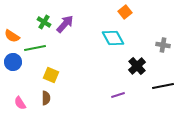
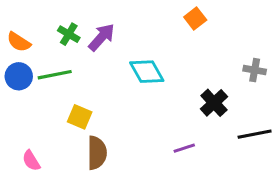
orange semicircle: (12, 36) -> (19, 42), moved
cyan diamond: (113, 38) -> (147, 72), moved
blue circle: (13, 62) -> (19, 76), moved
brown semicircle: (46, 98) -> (97, 153), moved, size x1.5

